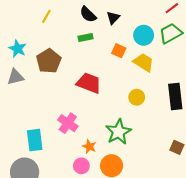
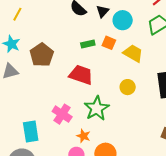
yellow line: (46, 16) -> (17, 14), moved
cyan circle: (144, 35) -> (123, 20), moved
green rectangle: (85, 37) -> (88, 44), moved
green star: (118, 132) -> (97, 108), moved

